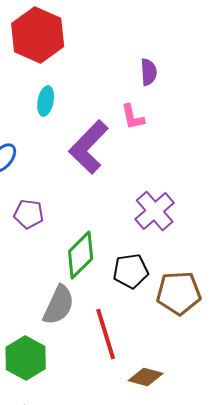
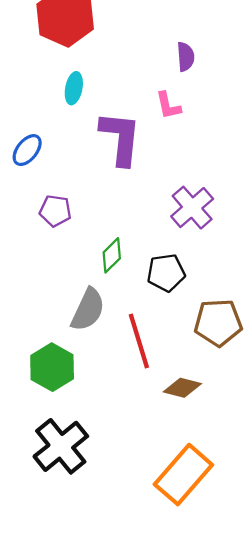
purple L-shape: (89, 147) -> (120, 138), turned 142
green diamond: (81, 255) -> (112, 255), size x0.7
brown pentagon: (179, 293) -> (218, 323), moved

